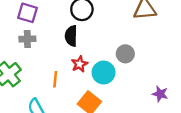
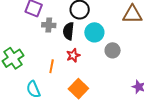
gray cross: (27, 39) -> (49, 25), moved
cyan circle: (104, 73) -> (94, 32), moved

